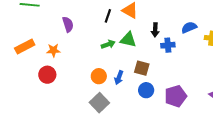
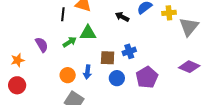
purple semicircle: (68, 24) -> (42, 45), moved
black arrow: (155, 30) -> (122, 17), moved, turned 128
blue cross: (168, 45) -> (129, 51), moved

